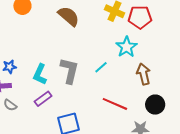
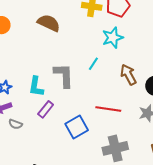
cyan star: (127, 47) -> (113, 38), turned 30
brown arrow: (144, 74) -> (128, 75), moved
red line: (115, 104) -> (108, 109), moved

